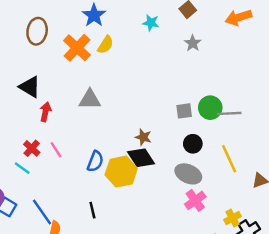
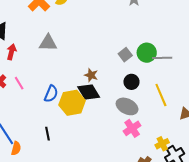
gray square: (184, 111) -> (125, 55), turned -32

